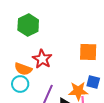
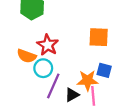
cyan circle: (20, 84) -> (43, 68), moved

